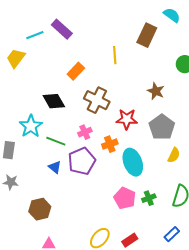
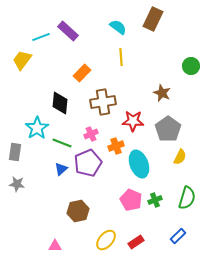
cyan semicircle: (172, 15) -> (118, 27), moved
brown rectangle: (147, 35) -> (153, 19), moved
brown cross: (97, 100) -> (103, 102), turned -35
black diamond: (54, 101) -> (60, 103), turned 35
blue triangle: (55, 167) -> (61, 169), turned 40
brown hexagon: (40, 209) -> (78, 211), moved

